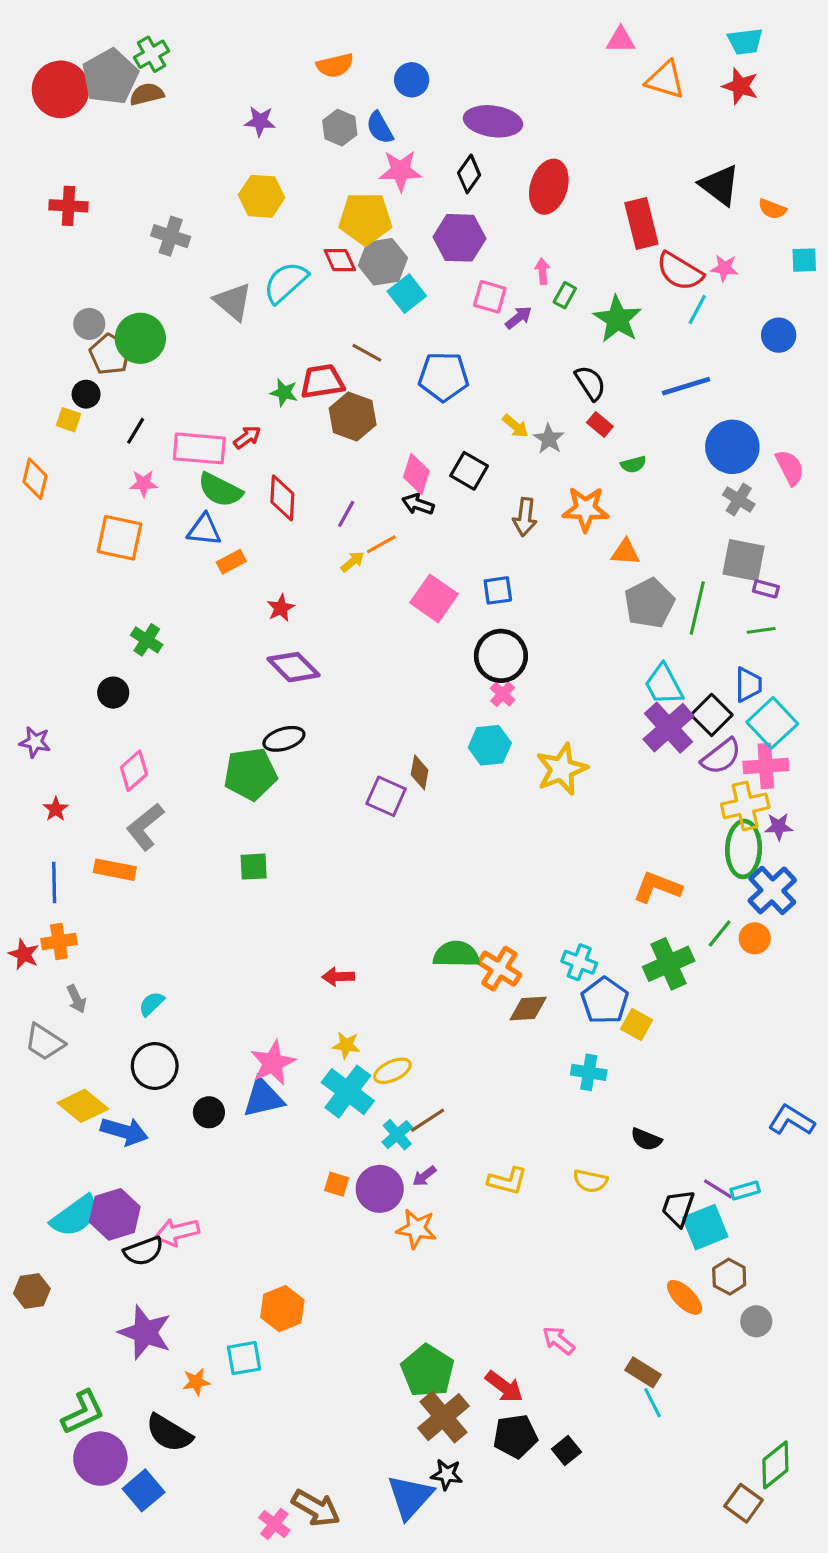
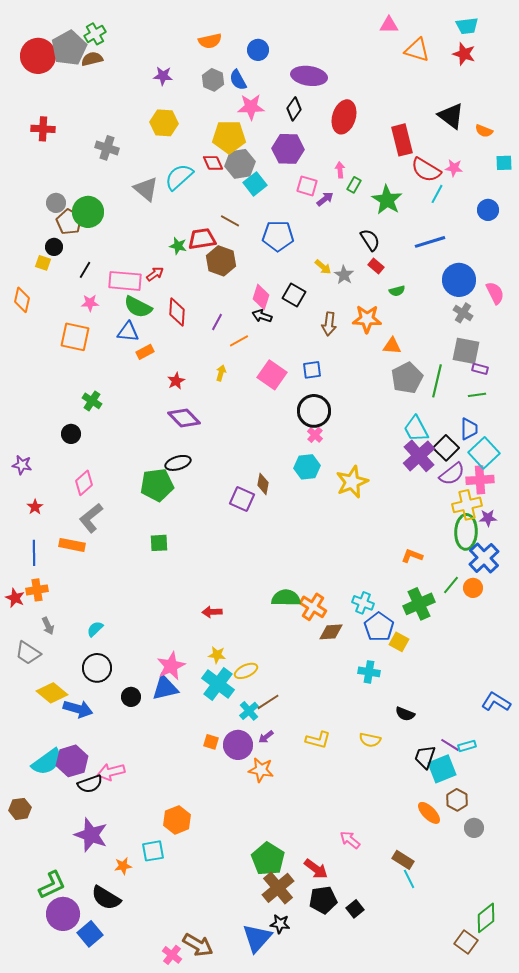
yellow arrow: (353, 562) -> (221, 373), moved, turned -35
orange L-shape: (657, 887) -> (412, 556), size x0.7

